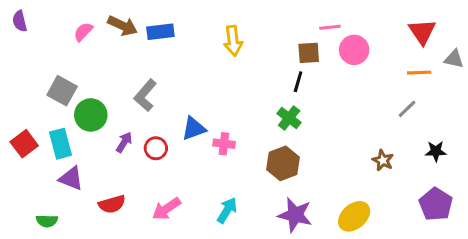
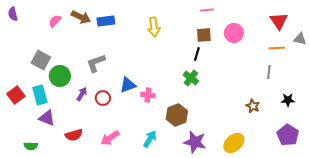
pink line: (330, 27) -> (207, 10), moved
gray L-shape: (145, 95) -> (96, 63), turned 30
gray line: (407, 109) -> (269, 72), turned -40
brown hexagon: (283, 163) -> (177, 115), moved

